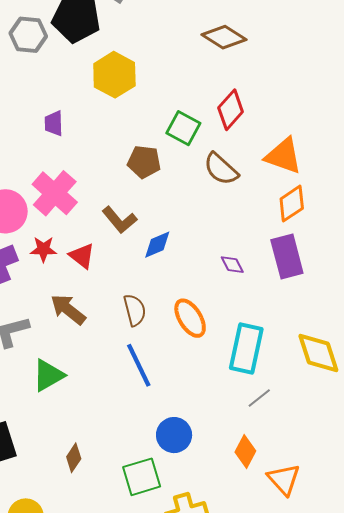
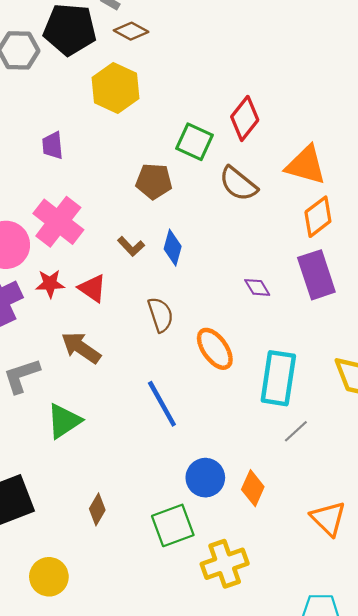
brown diamond: (224, 37) -> (131, 31), moved, size x0.7
brown L-shape: (120, 220) -> (131, 246), size x0.7
blue diamond: (157, 245) -> (173, 248), moved, turned -48
brown semicircle: (135, 310) -> (161, 315), moved
orange diamond: (245, 451) -> (253, 488), moved

